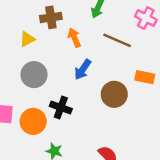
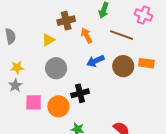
blue arrow: (83, 69) -> (95, 61), turned 36
brown circle: (114, 94) -> (123, 66), moved
black cross: (61, 108) -> (80, 93), turned -30

